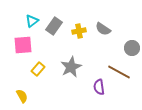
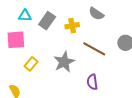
cyan triangle: (32, 21) -> (25, 16), turned 40
gray semicircle: (103, 29) -> (96, 14), moved
brown line: (119, 72) -> (94, 49), moved

